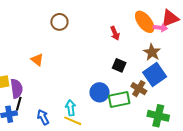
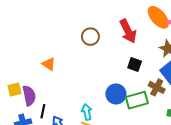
brown circle: (59, 22) -> (90, 37), moved
red arrow: (115, 33) -> (128, 31), size x1.6
black line: (19, 104) -> (43, 111), moved

